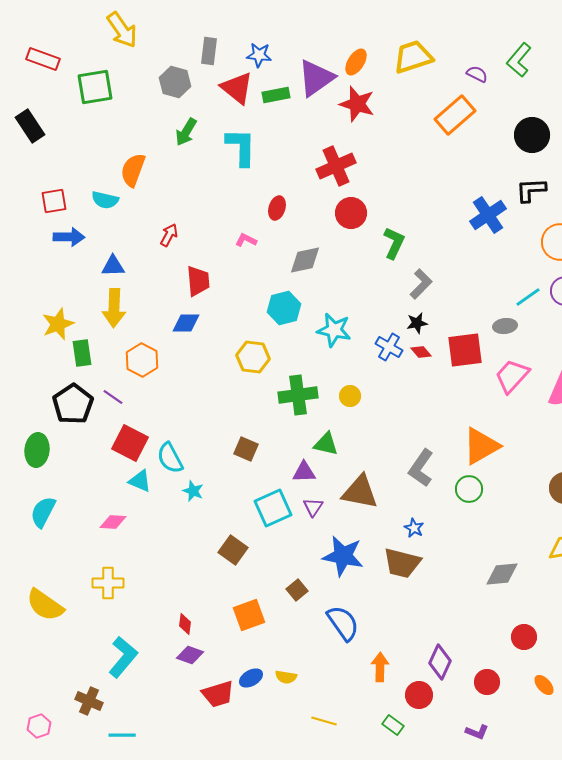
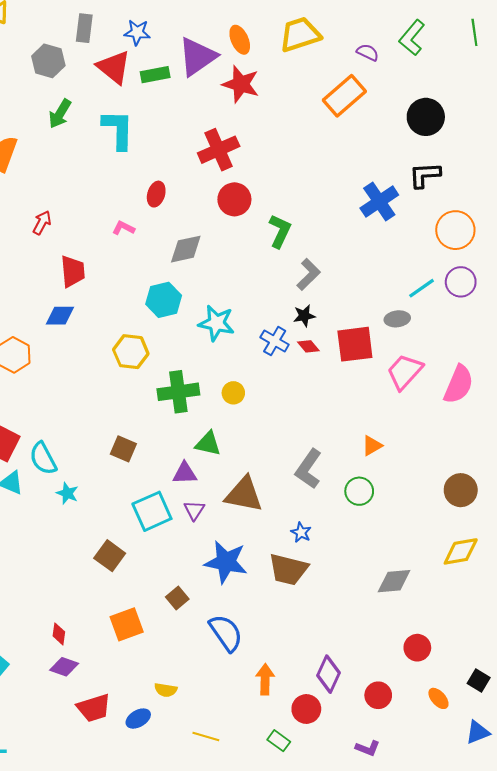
orange ellipse: (356, 62) -> (240, 40), turned -56
orange triangle: (481, 446) -> (372, 446), size x0.5
blue ellipse: (251, 678) -> (138, 719), moved

